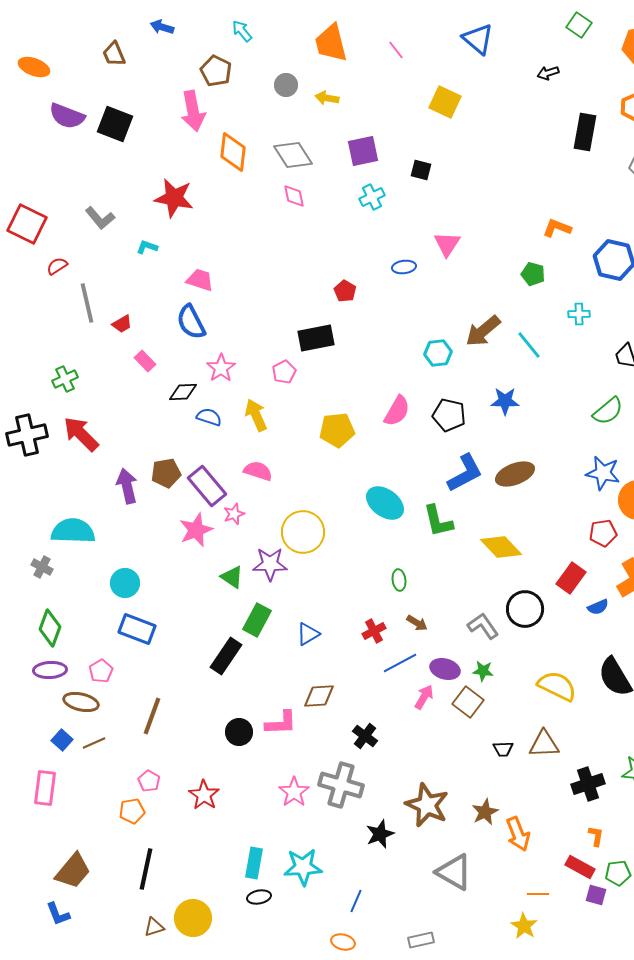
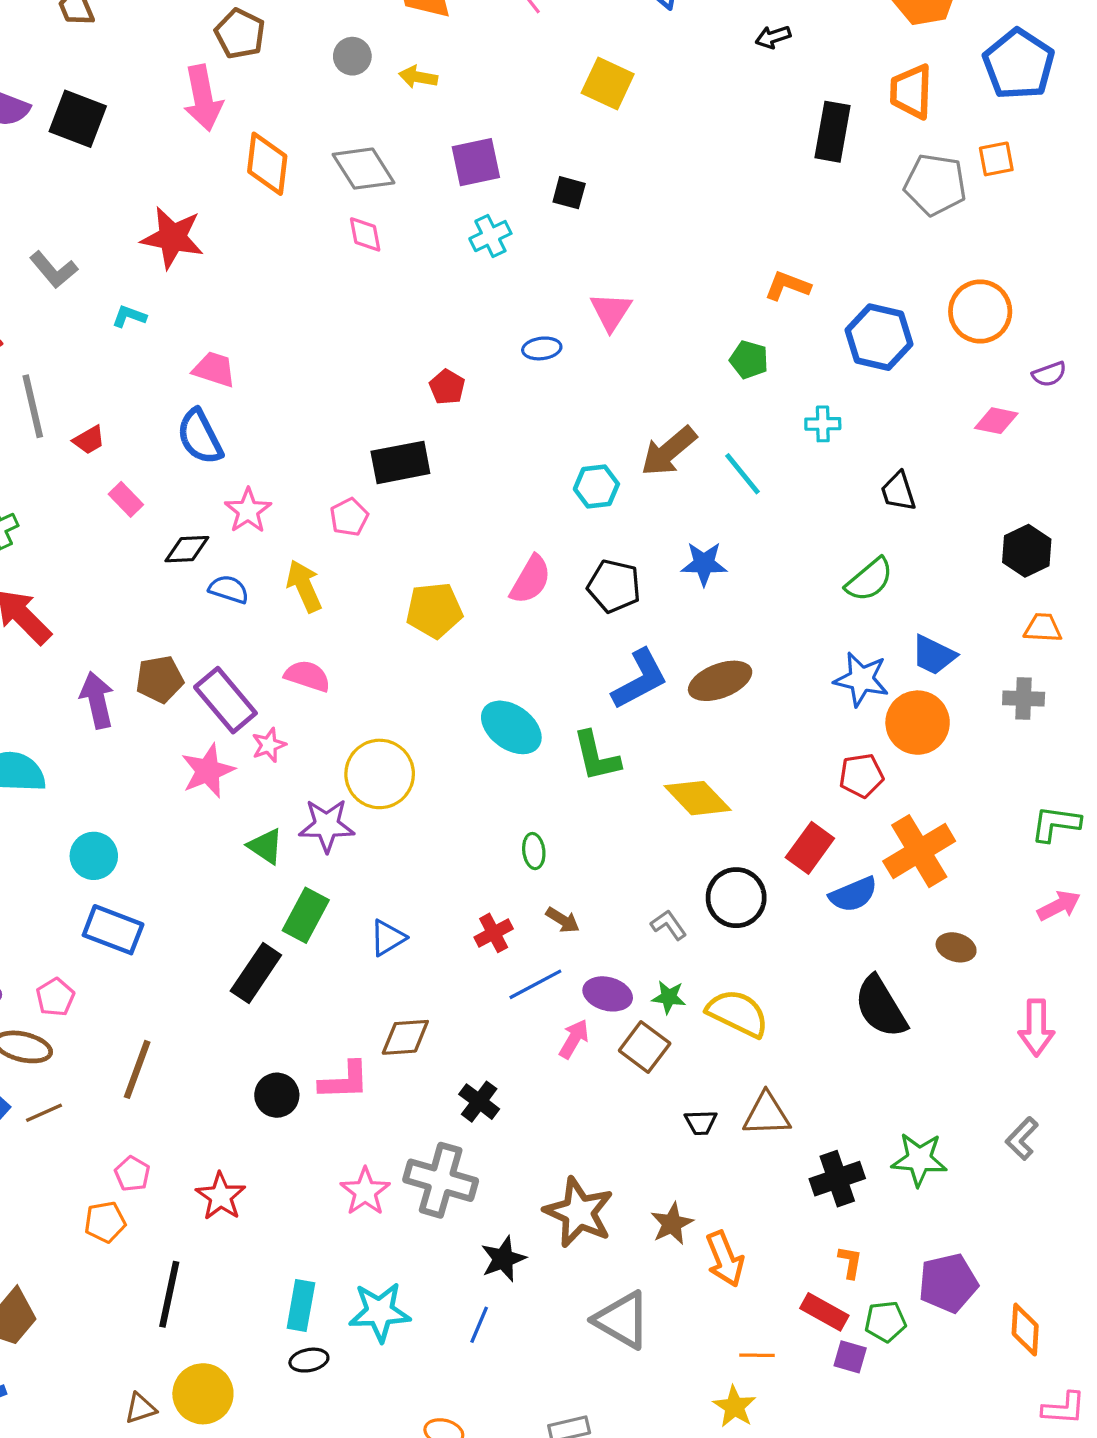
blue semicircle: (598, 607) -> (853, 894), size x1.4
gray L-shape: (483, 626) -> (669, 925), size x0.7
yellow semicircle: (557, 686) -> (738, 1013), moved
black line: (146, 869) -> (169, 1294), moved
blue line: (356, 901) -> (479, 1325), moved

